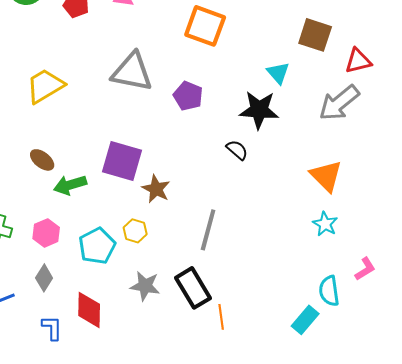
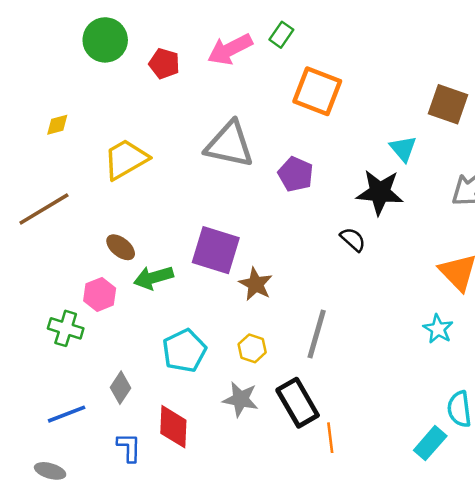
cyan star: (325, 224) -> (438, 329), moved
yellow hexagon: (135, 231) -> (252, 348), moved
pink hexagon: (46, 233) -> (100, 294), moved

